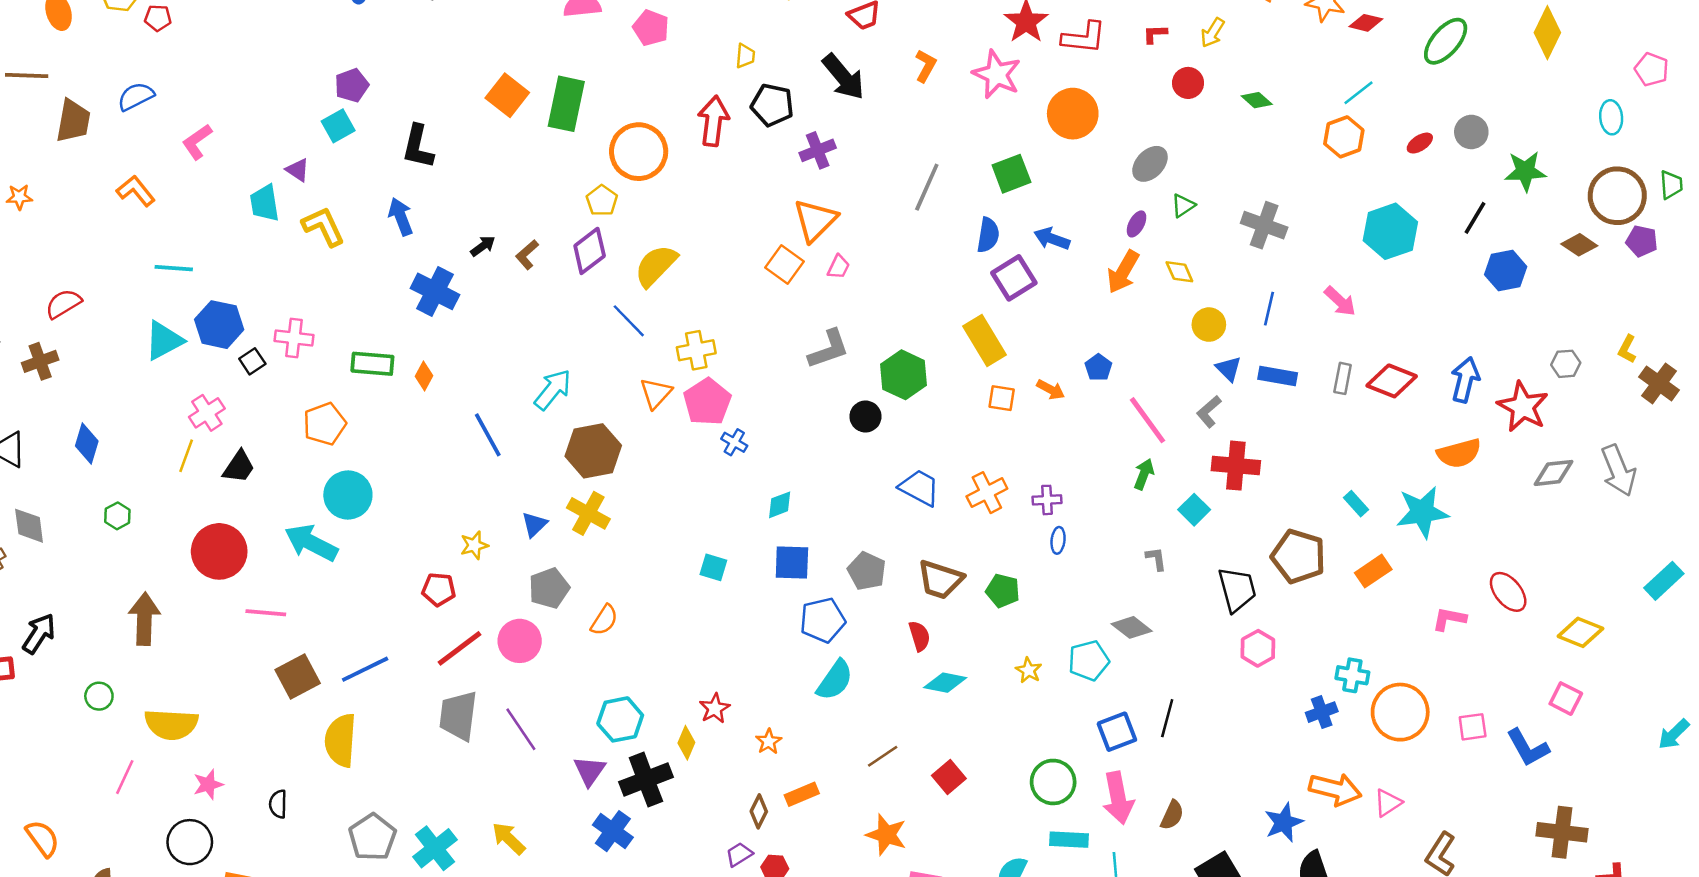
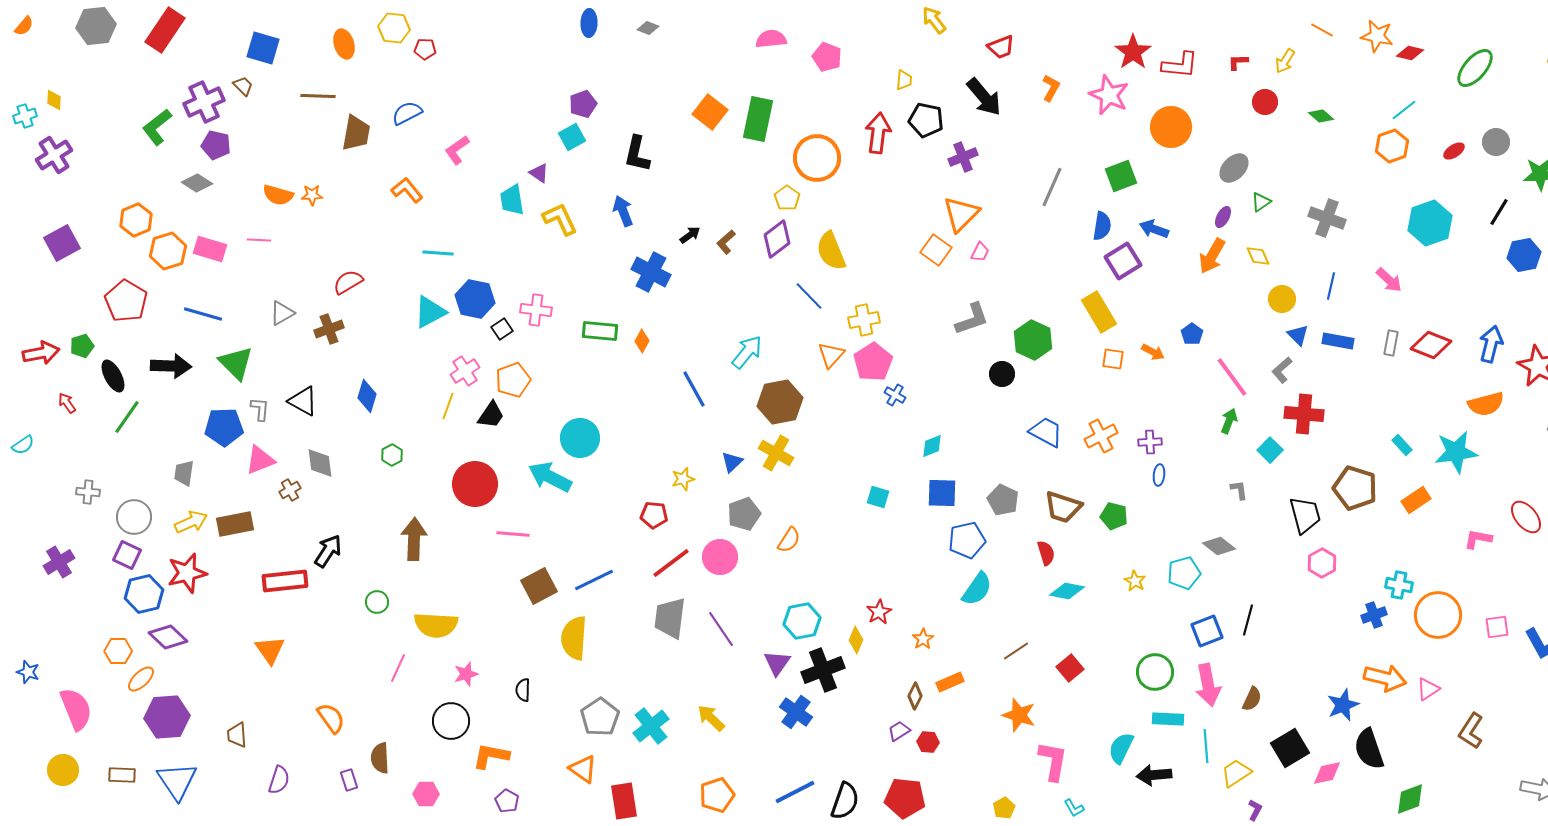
yellow semicircle: (656, 266) -> (831, 251), turned -66
orange pentagon: (325, 424) -> (513, 380), moved

